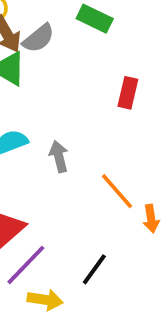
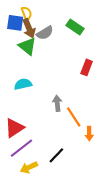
gray arrow: (59, 157) -> (57, 103), moved
yellow arrow: (45, 300) -> (29, 167), turned 138

